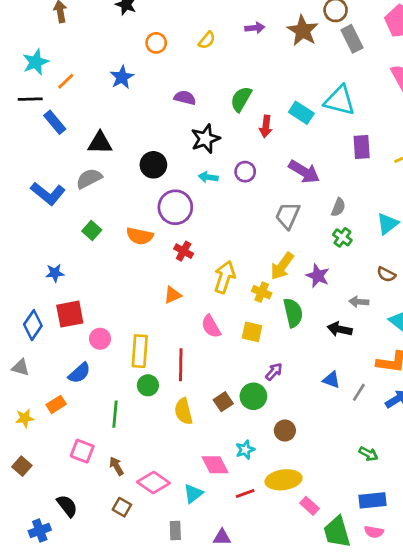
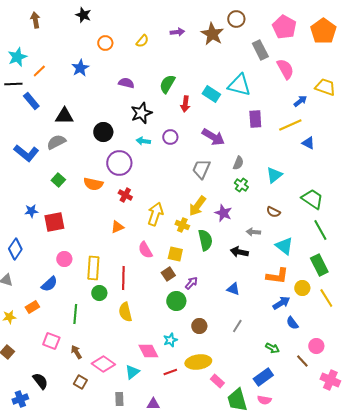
gray rectangle: (352, 39) -> (260, 50), moved
red square: (70, 314) -> (54, 222), moved
gray line: (359, 392) -> (237, 326), moved
brown square: (223, 402) -> (168, 274), moved
green arrow: (368, 454) -> (272, 348), moved
blue rectangle: (373, 500) -> (263, 377), turned -30

